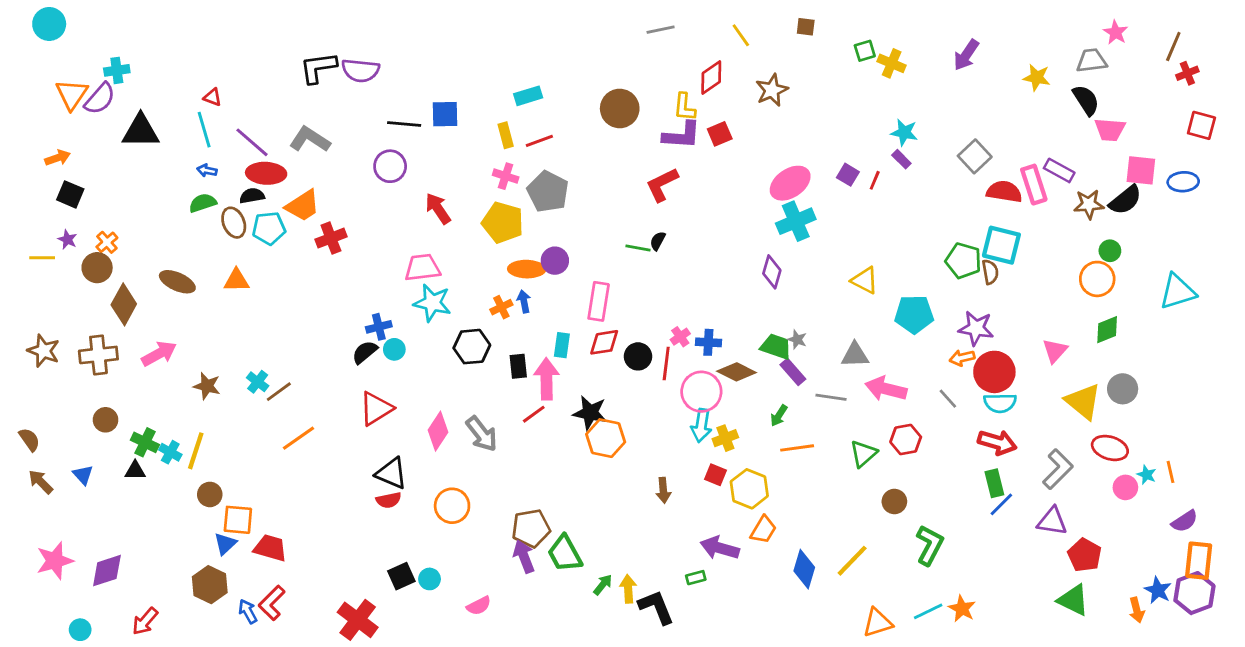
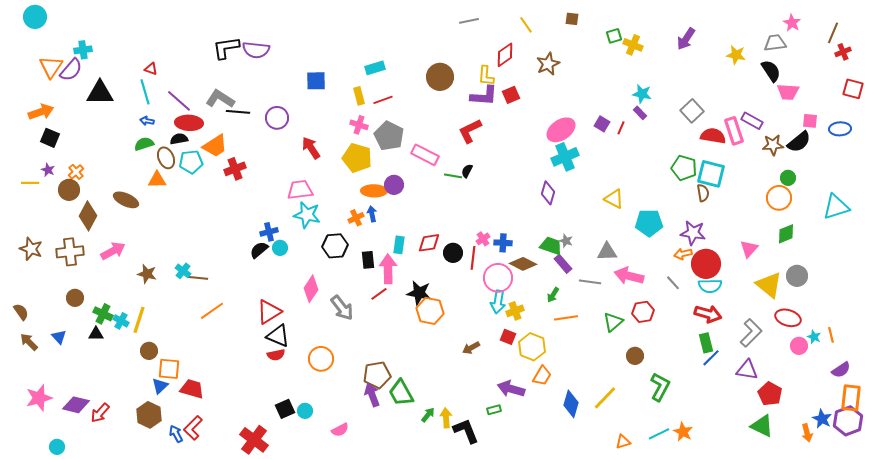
black line: (404, 124) -> (238, 112), moved
orange arrow: (58, 158) -> (41, 112), size x1.4
pink square: (1141, 170) -> (810, 121), size x0.7
green pentagon: (963, 261) -> (684, 168), moved
orange triangle: (237, 280) -> (157, 180), moved
pink rectangle: (599, 301) -> (425, 155), moved, turned -72
brown line: (279, 392) -> (198, 278), turned 42
red triangle: (376, 409) -> (269, 312), moved
pink diamond: (438, 431) -> (311, 289), moved
brown arrow: (663, 490) -> (471, 348), turned 66
purple diamond: (107, 571) -> (76, 405), turned 32
red arrow: (145, 621) -> (100, 413), moved
orange triangle: (877, 623) -> (623, 442), size x0.7

